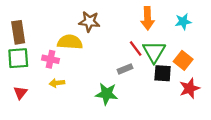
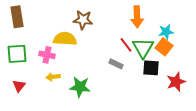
cyan star: (183, 22) -> (166, 32), moved
brown rectangle: (18, 32) -> (17, 17), moved
orange square: (183, 60) -> (164, 47), moved
gray rectangle: (125, 69) -> (116, 64), turned 48
green star: (107, 94) -> (80, 87), moved

